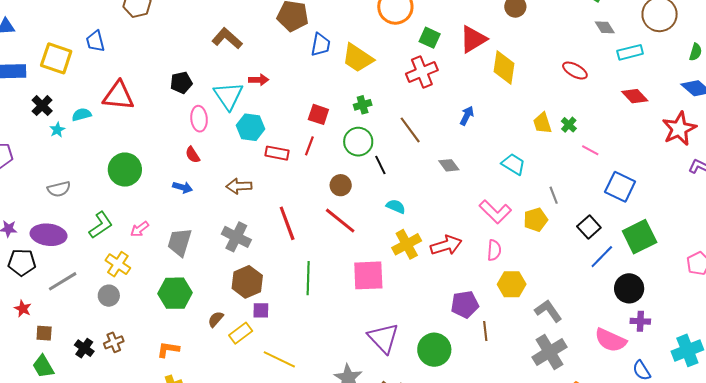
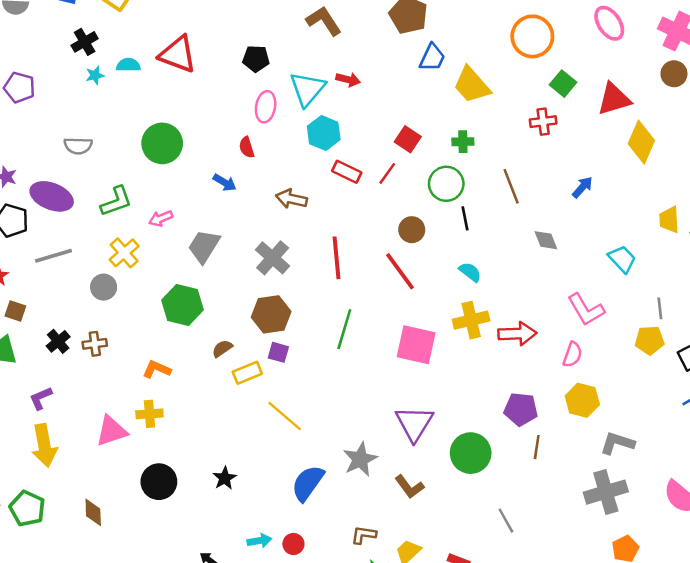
red cross: (422, 72) -> (543, 122), size x0.7
yellow pentagon: (536, 220) -> (649, 340), moved
gray L-shape: (548, 311) -> (617, 443), turned -52

